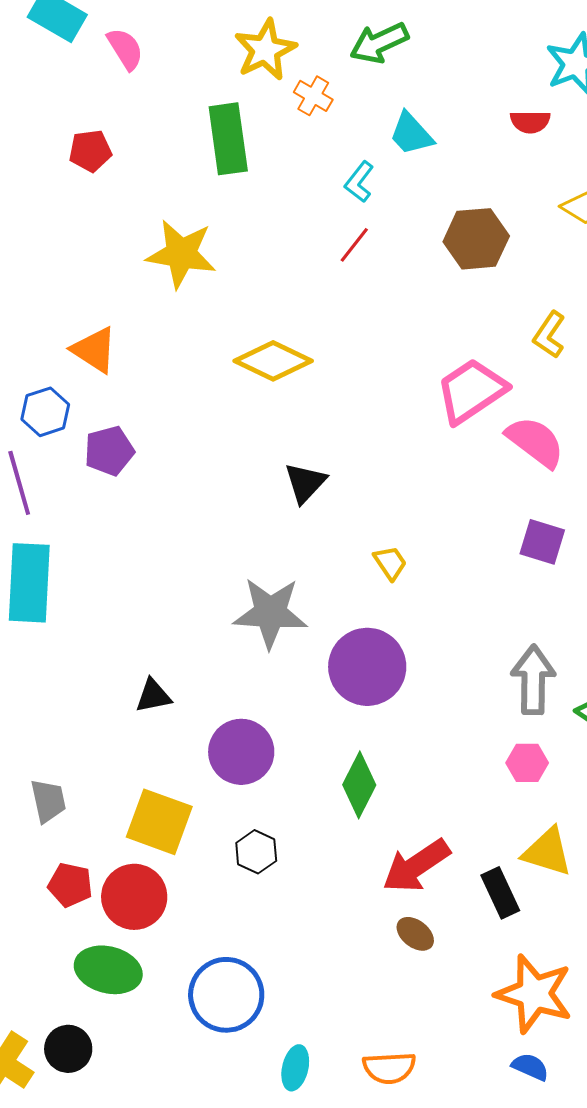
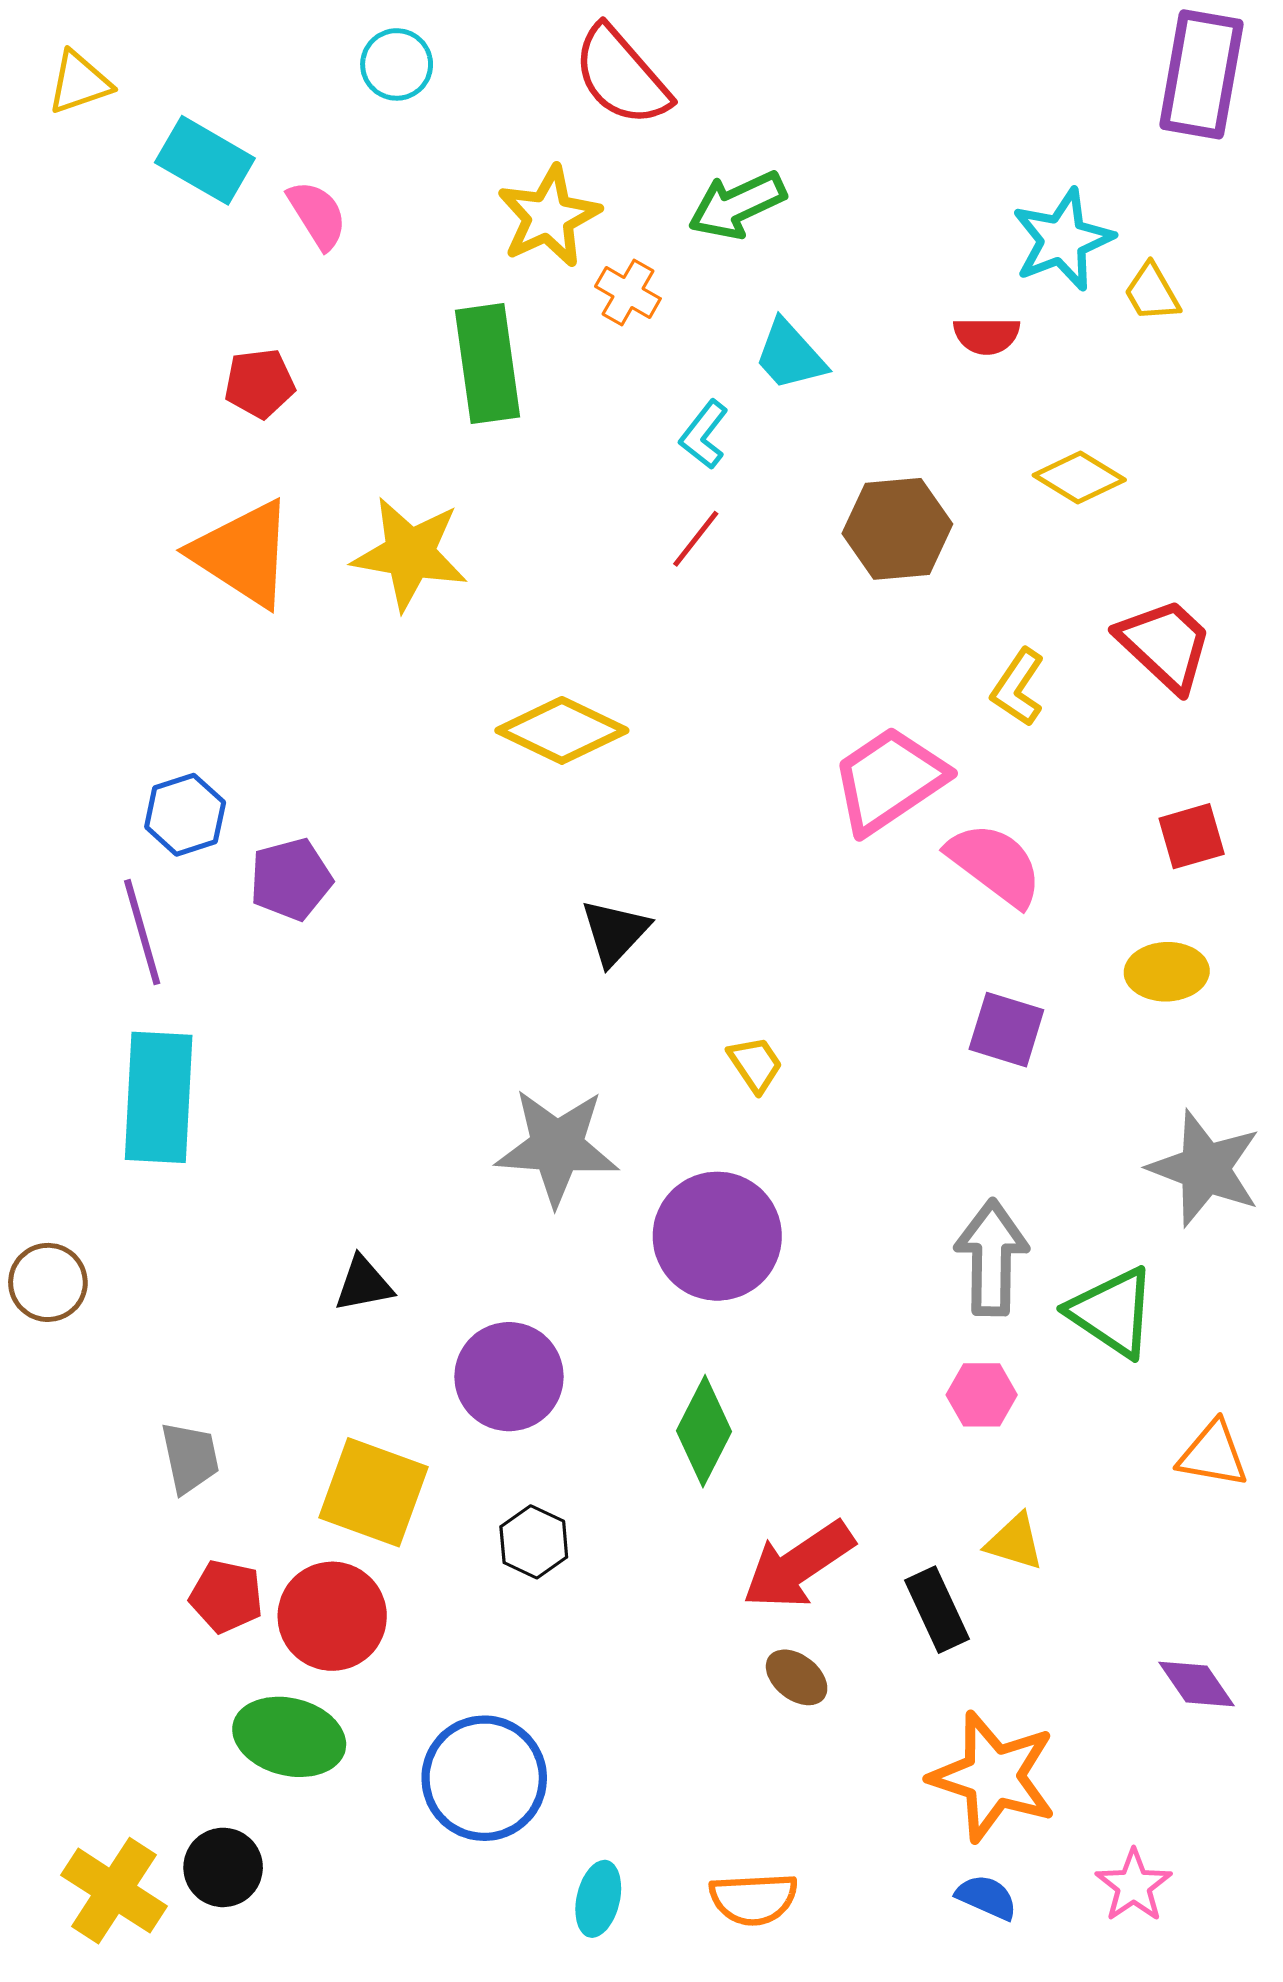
orange triangle: (94, 350) -> (243, 554), moved, size x1.4
yellow triangle: (547, 852) -> (1015, 1542), size x0.7

